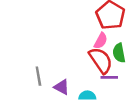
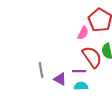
pink semicircle: (101, 41) -> (83, 33), moved
purple line: (109, 77) -> (79, 71), moved

